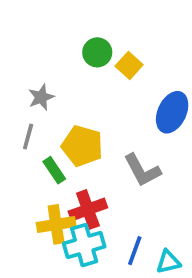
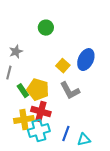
yellow square: (129, 65) -> (63, 66), moved
yellow pentagon: (82, 146) -> (38, 90), moved
red cross: (88, 209) -> (41, 112), turned 36

